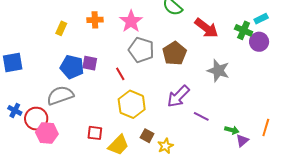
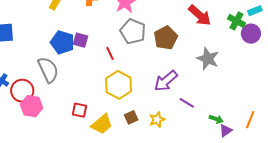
gray semicircle: (60, 95) -> (48, 70), turned 80
brown square: (147, 136) -> (131, 117), turned 32
yellow star: (165, 146) -> (157, 120), moved

